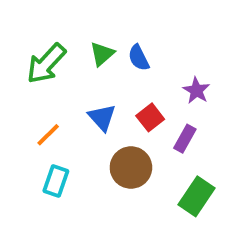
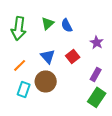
green arrow: (46, 64) -> (19, 28), turned -35
purple rectangle: (185, 139) -> (96, 74), moved
brown circle: (131, 168) -> (46, 81), moved

